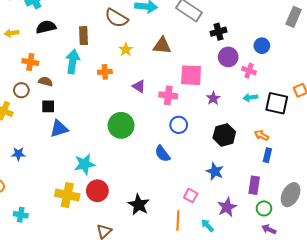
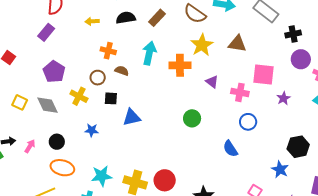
brown rectangle: (83, 36) -> (157, 18), moved, turned 42
yellow star: (126, 49) -> (202, 45), size x1.6
orange cross: (105, 72) -> (180, 65), size x1.5
black square: (48, 106) -> (111, 98), moved
green circle: (121, 125) -> (192, 118), size x0.7
black hexagon: (224, 135) -> (298, 147), moved
blue star: (18, 154) -> (92, 130), moved
cyan star: (85, 164) -> (102, 176), moved

